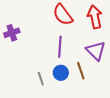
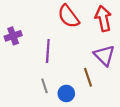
purple line: (60, 47) -> (48, 51), moved
blue circle: (61, 73) -> (66, 93), moved

